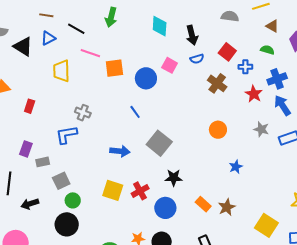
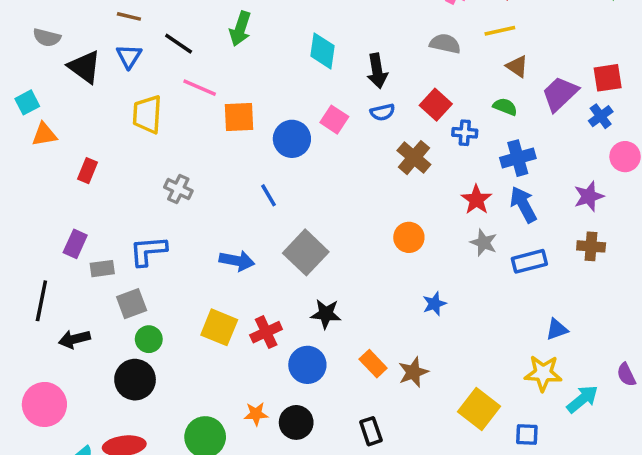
blue triangle: (48, 38) -> (129, 56), turned -35
red star: (254, 94) -> (476, 200), moved
blue L-shape: (66, 135) -> (148, 251), moved

